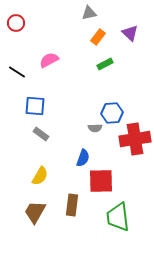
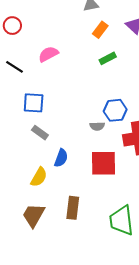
red circle: (16, 23) -> (12, 26), moved
blue semicircle: (83, 158) -> (61, 158), moved
red square: (101, 181) -> (103, 163), moved

